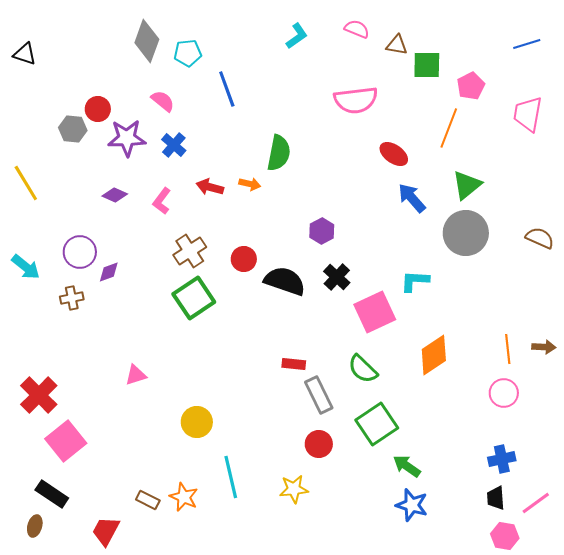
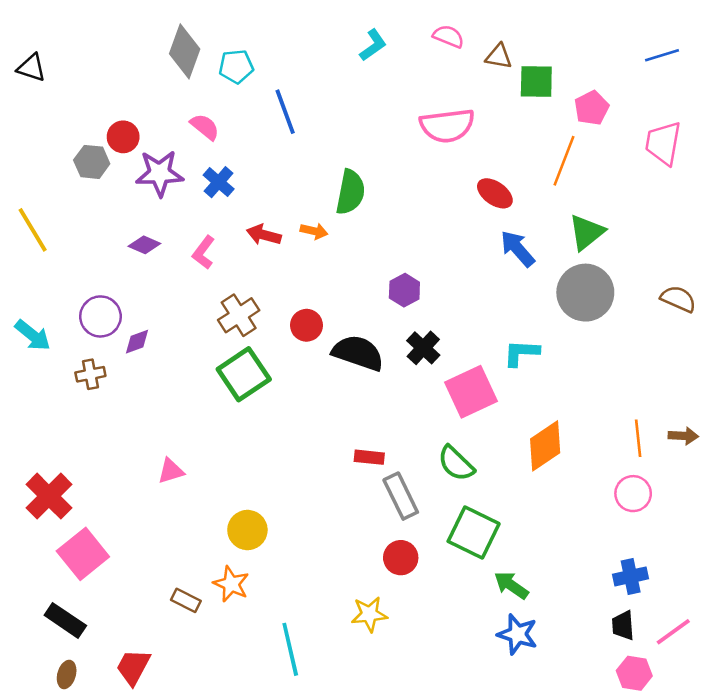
green square: (377, 424) -> (474, 533), turned -30
cyan line: (231, 477) -> (290, 649), moved
orange star: (184, 497) -> (231, 584), moved
brown rectangle: (148, 500) -> (186, 600), moved
brown ellipse: (35, 526) -> (67, 674), moved

